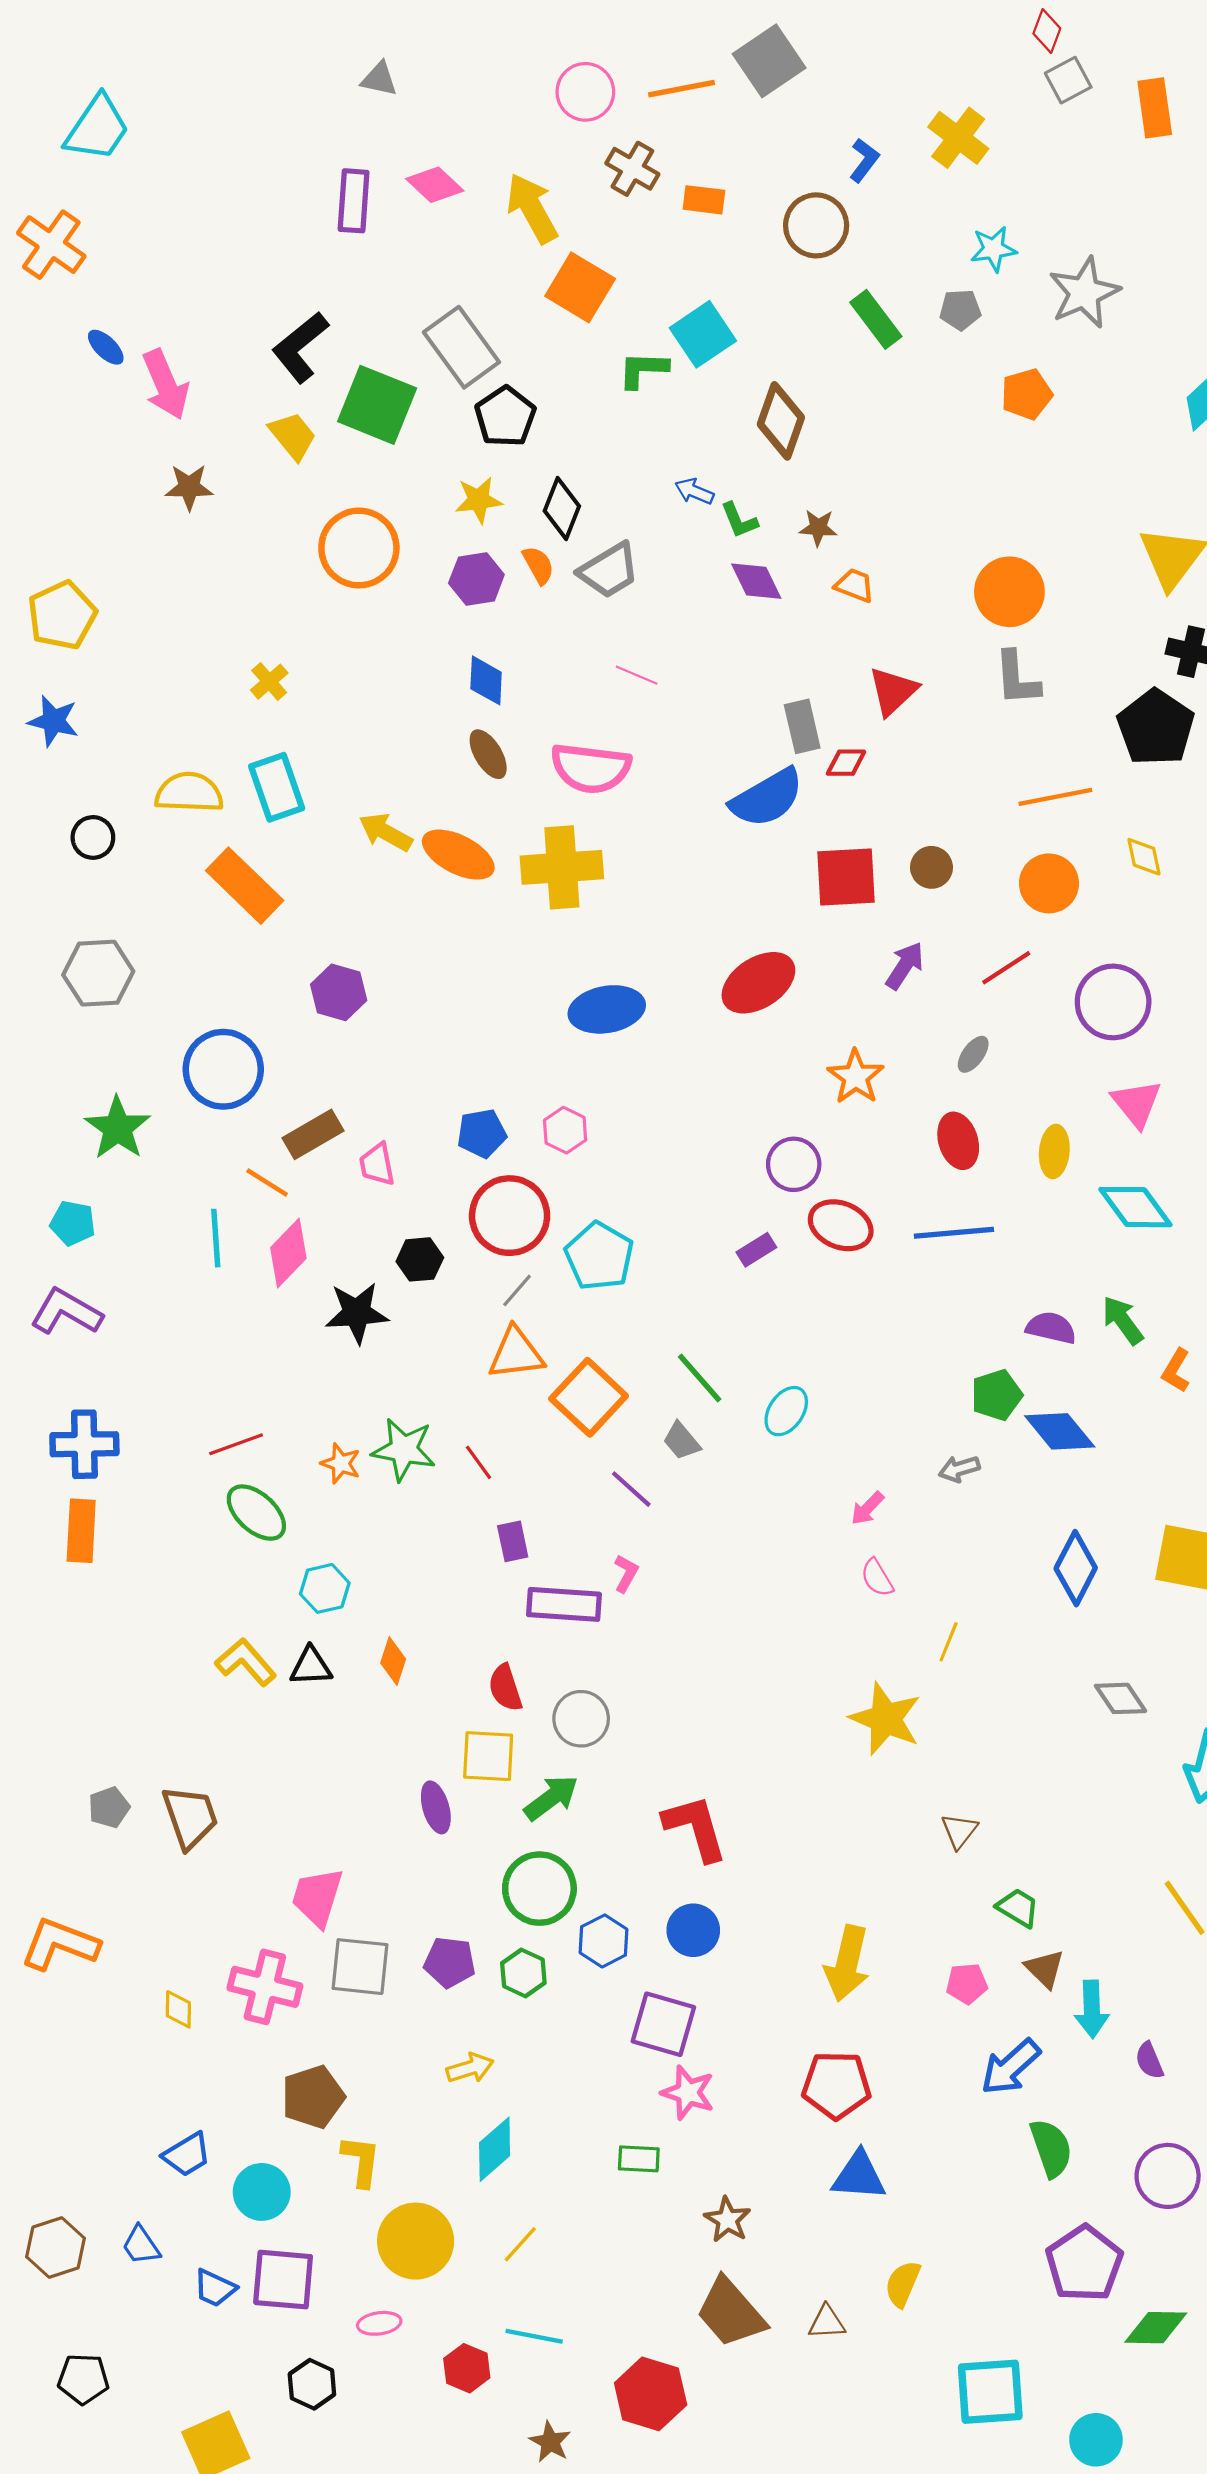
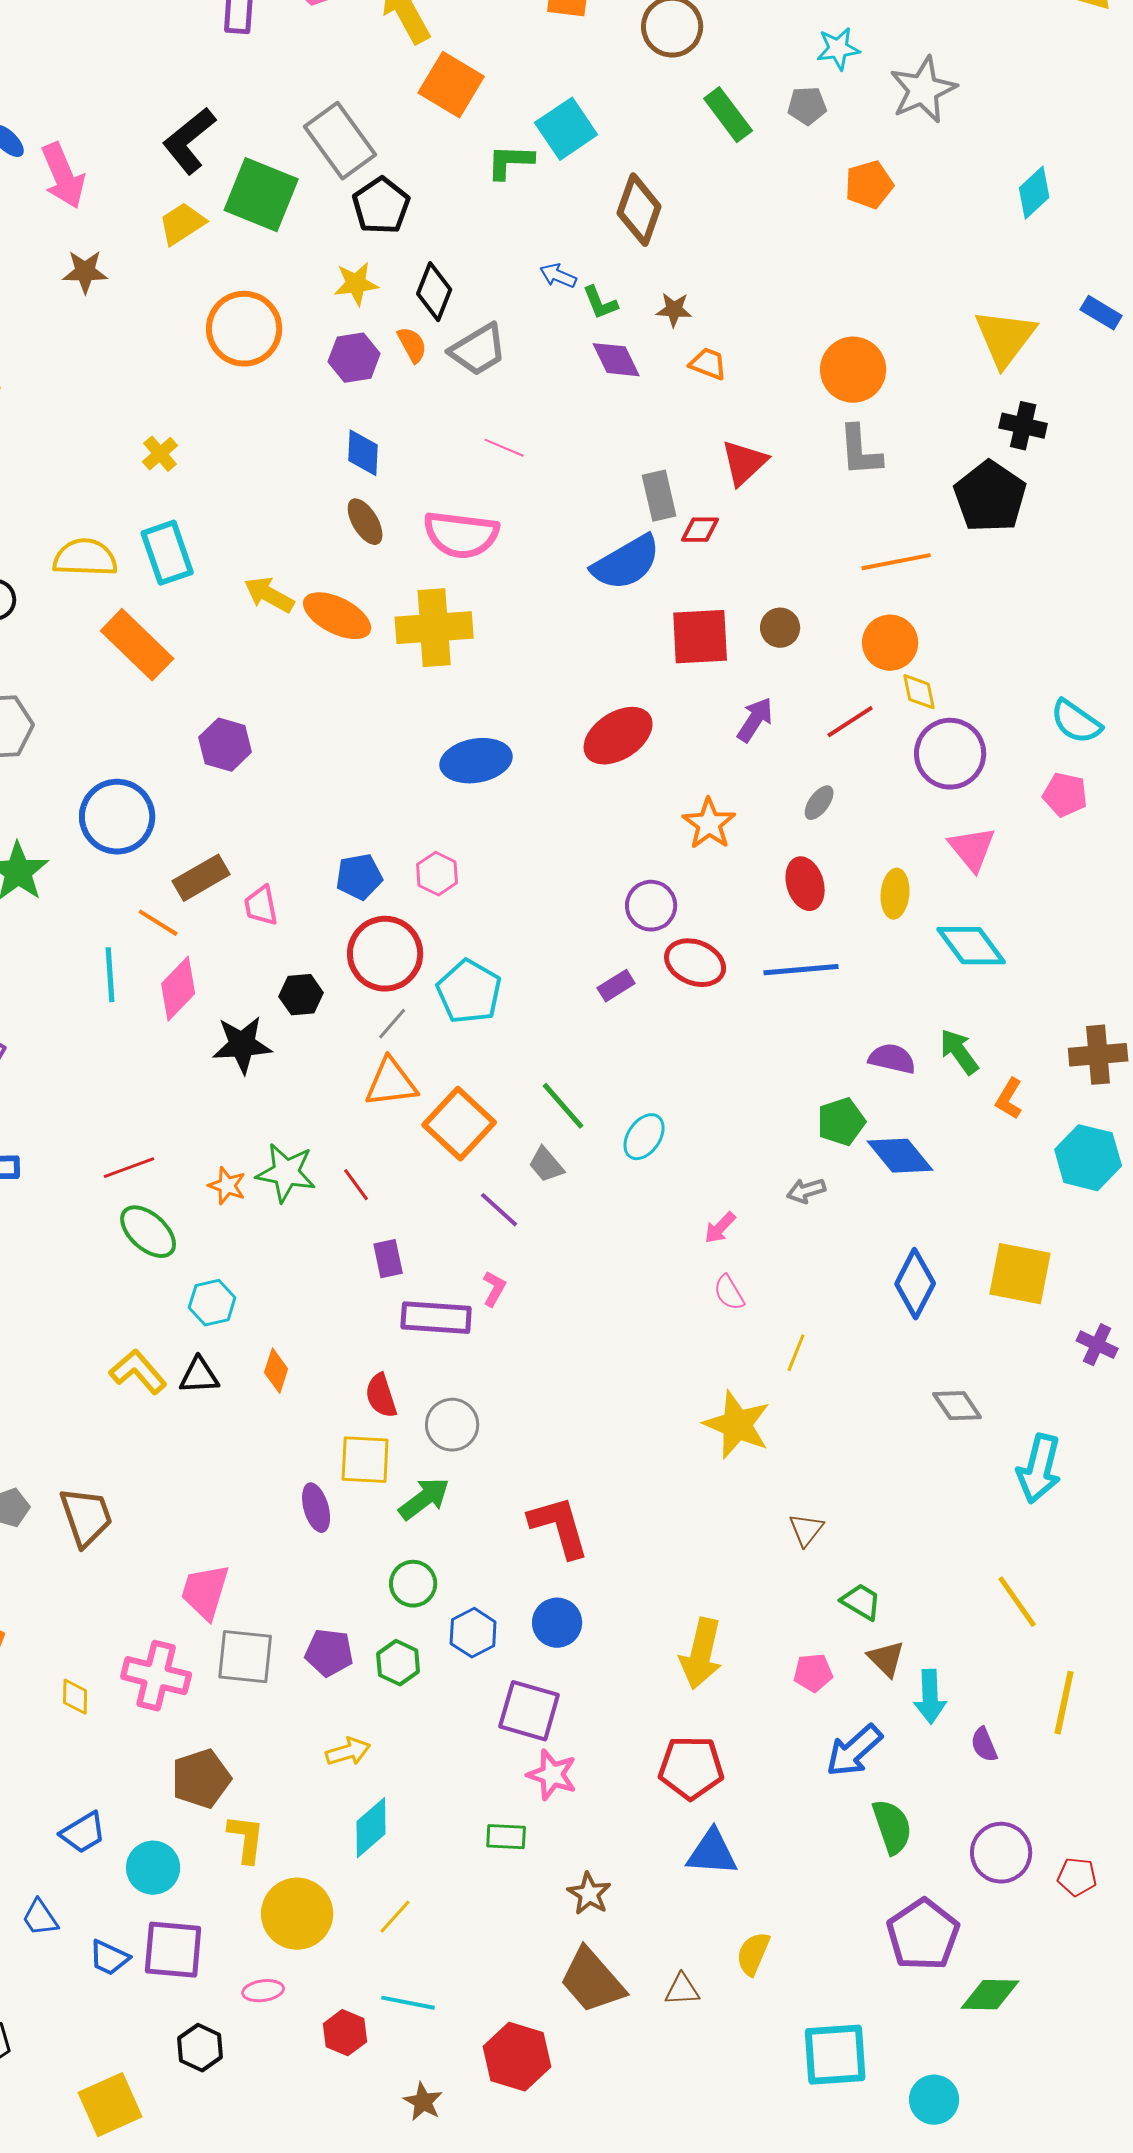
yellow trapezoid: (293, 436) -> (182, 224), turned -84
yellow diamond: (1144, 857) -> (919, 692), moved
green circle: (539, 1889) -> (413, 1584), size x0.7

